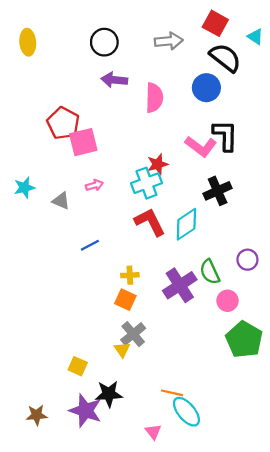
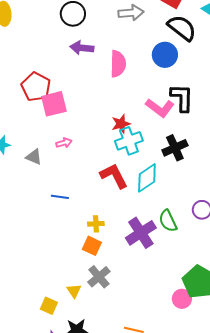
cyan cross: (146, 183) -> (129, 141), moved
blue line: (90, 245) -> (60, 197), turned 36
pink circle: (227, 301) -> (182, 299), moved
yellow triangle: (122, 350) -> (74, 291), moved

